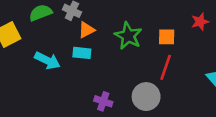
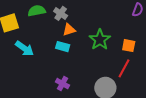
cyan arrow: (47, 61) -> (25, 48), moved
purple cross: (103, 101) -> (62, 84), moved

